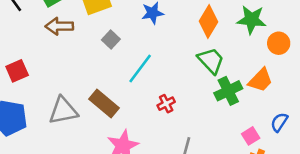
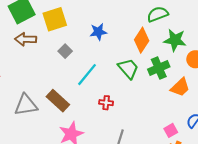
green trapezoid: (211, 61) -> (128, 69), moved
green cross: (228, 91) -> (159, 68), moved
red cross: (166, 104) -> (106, 103), turned 32

